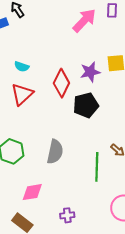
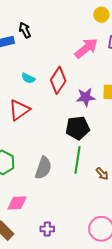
cyan semicircle: (22, 67) -> (28, 78), moved
red diamond: (61, 83) -> (58, 80), moved
green line: (97, 167) -> (78, 160), moved

